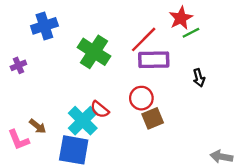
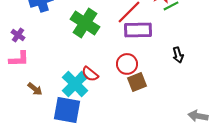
purple cross: (18, 65) -> (18, 35), turned -32
black arrow: (199, 78) -> (178, 55), moved
pink L-shape: (18, 140) -> (19, 59), moved, turned -70

